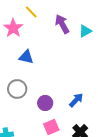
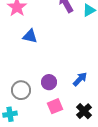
gray circle: (17, 89) -> (21, 90), moved

